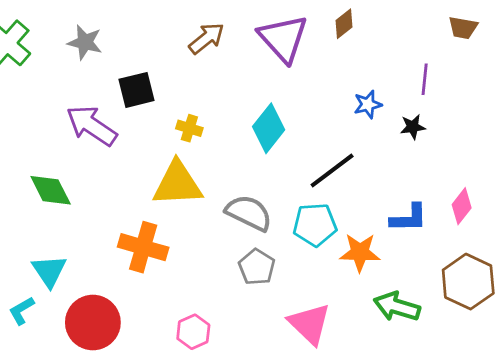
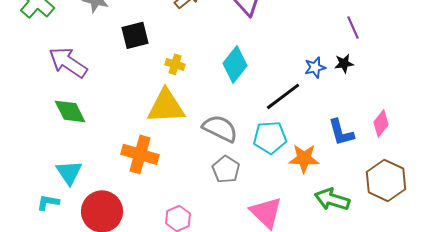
purple line: (425, 79) -> (353, 27), turned -30
blue star: (368, 104) -> (315, 67), moved
purple arrow: (92, 126) -> (68, 62), moved
blue L-shape: (409, 218) -> (341, 132), turned 76
cyan L-shape: (22, 311) -> (48, 202), turned 40

